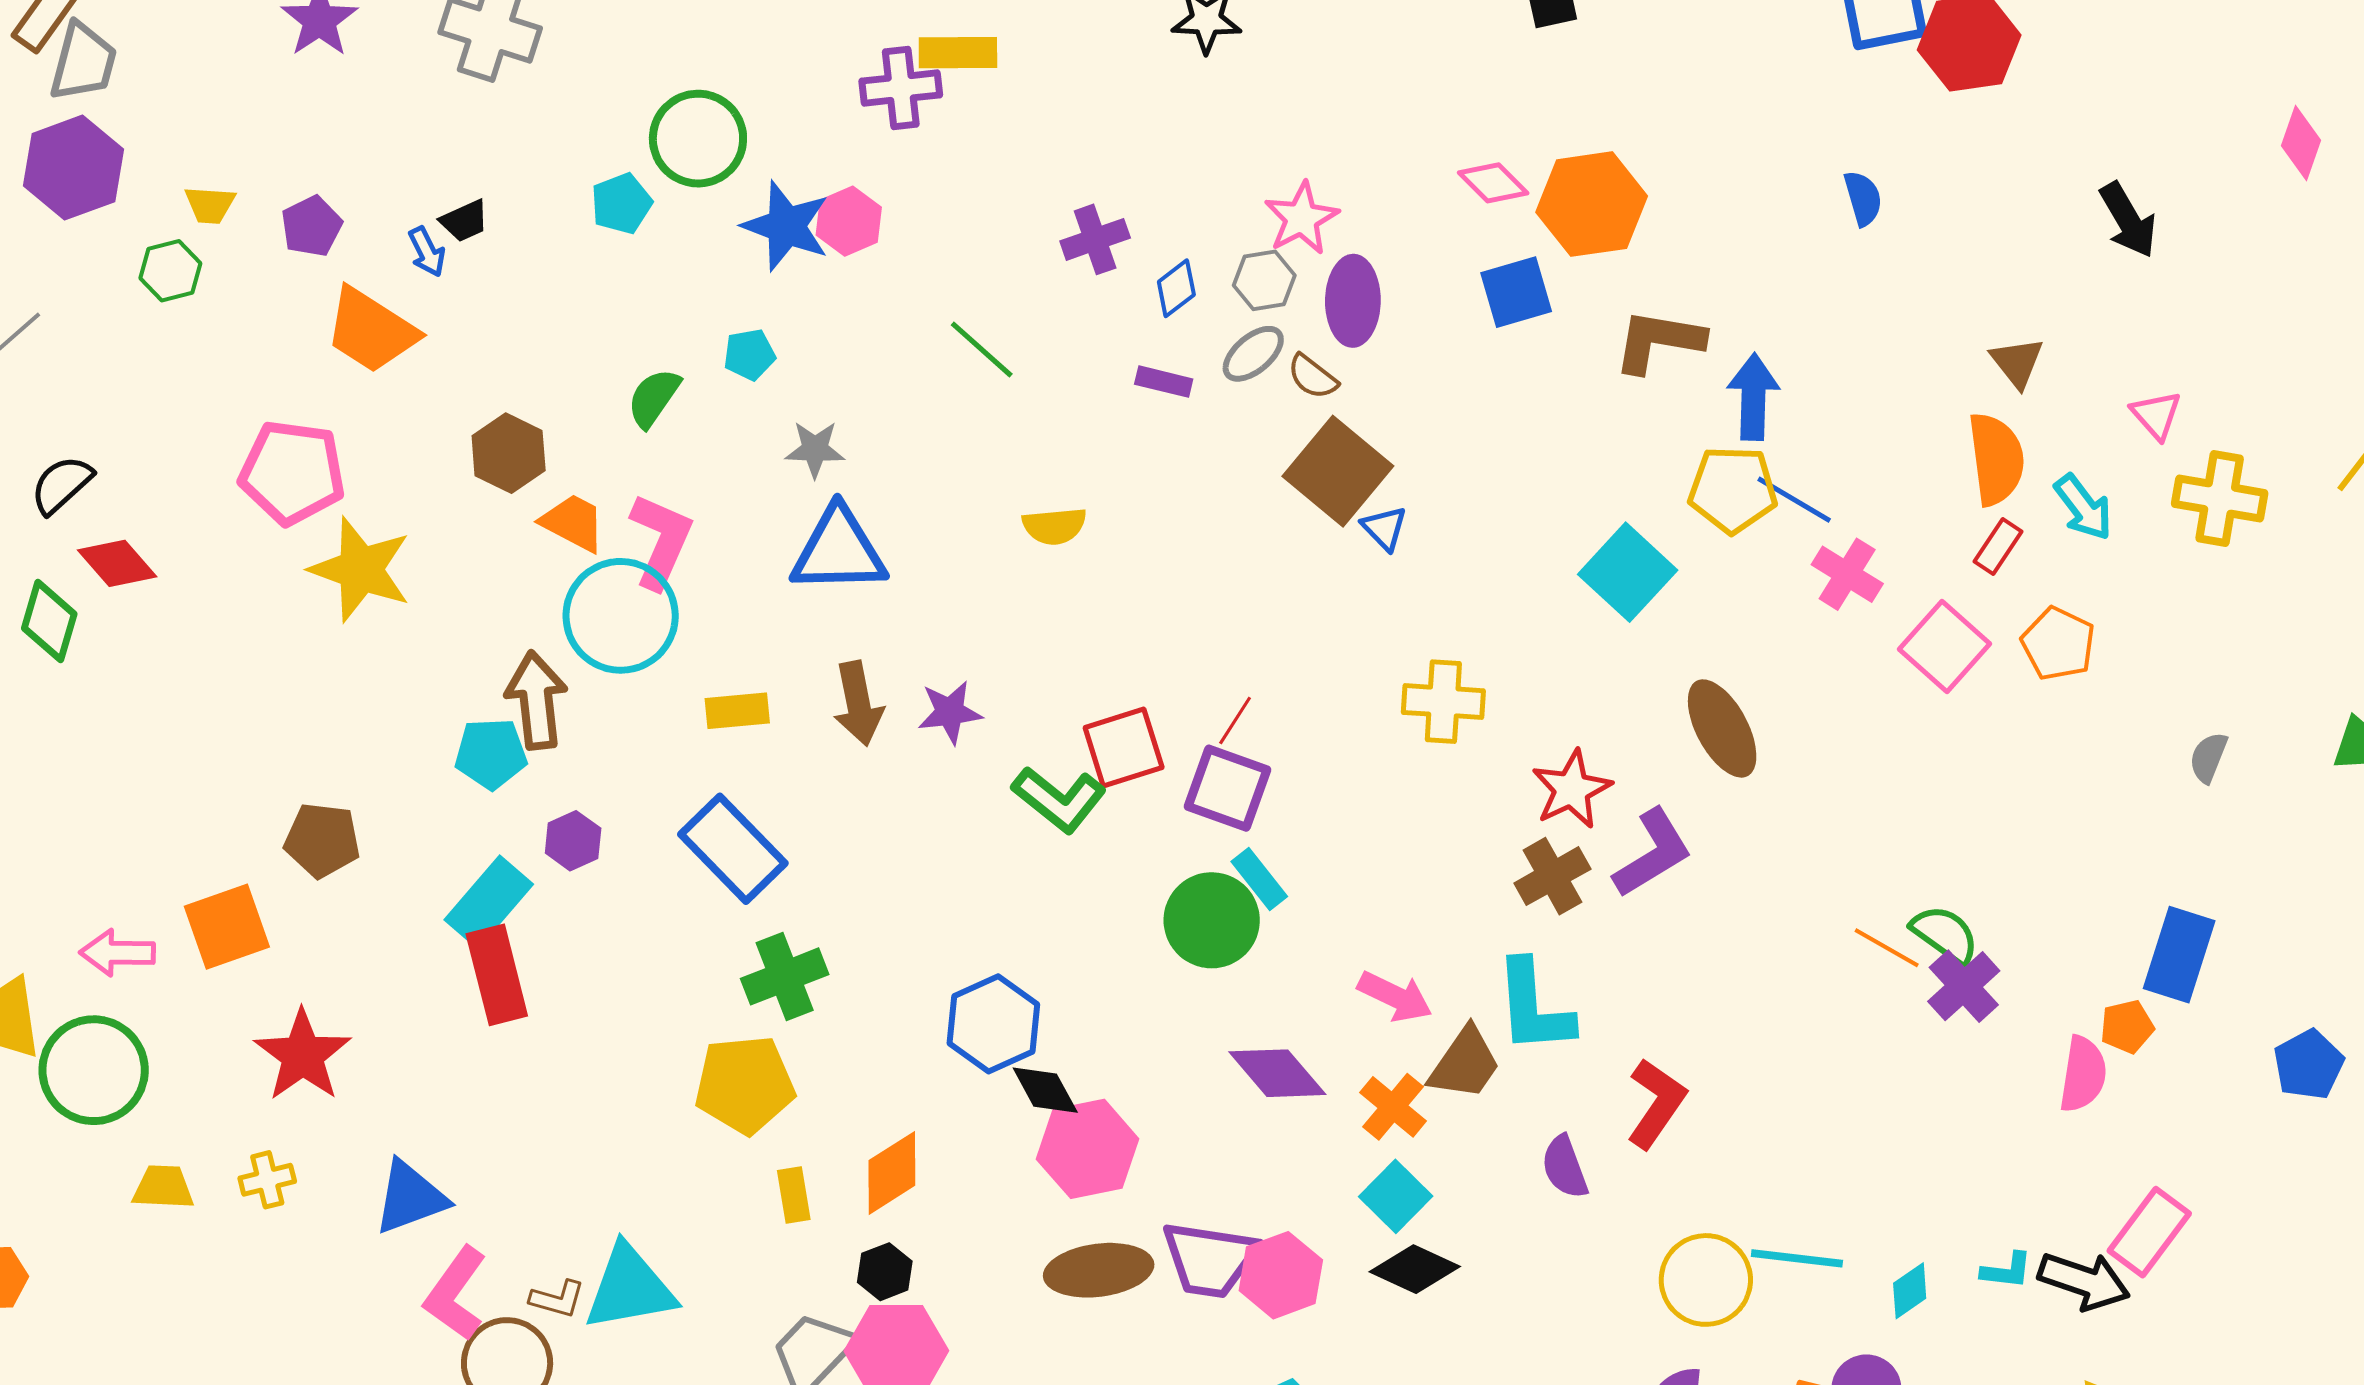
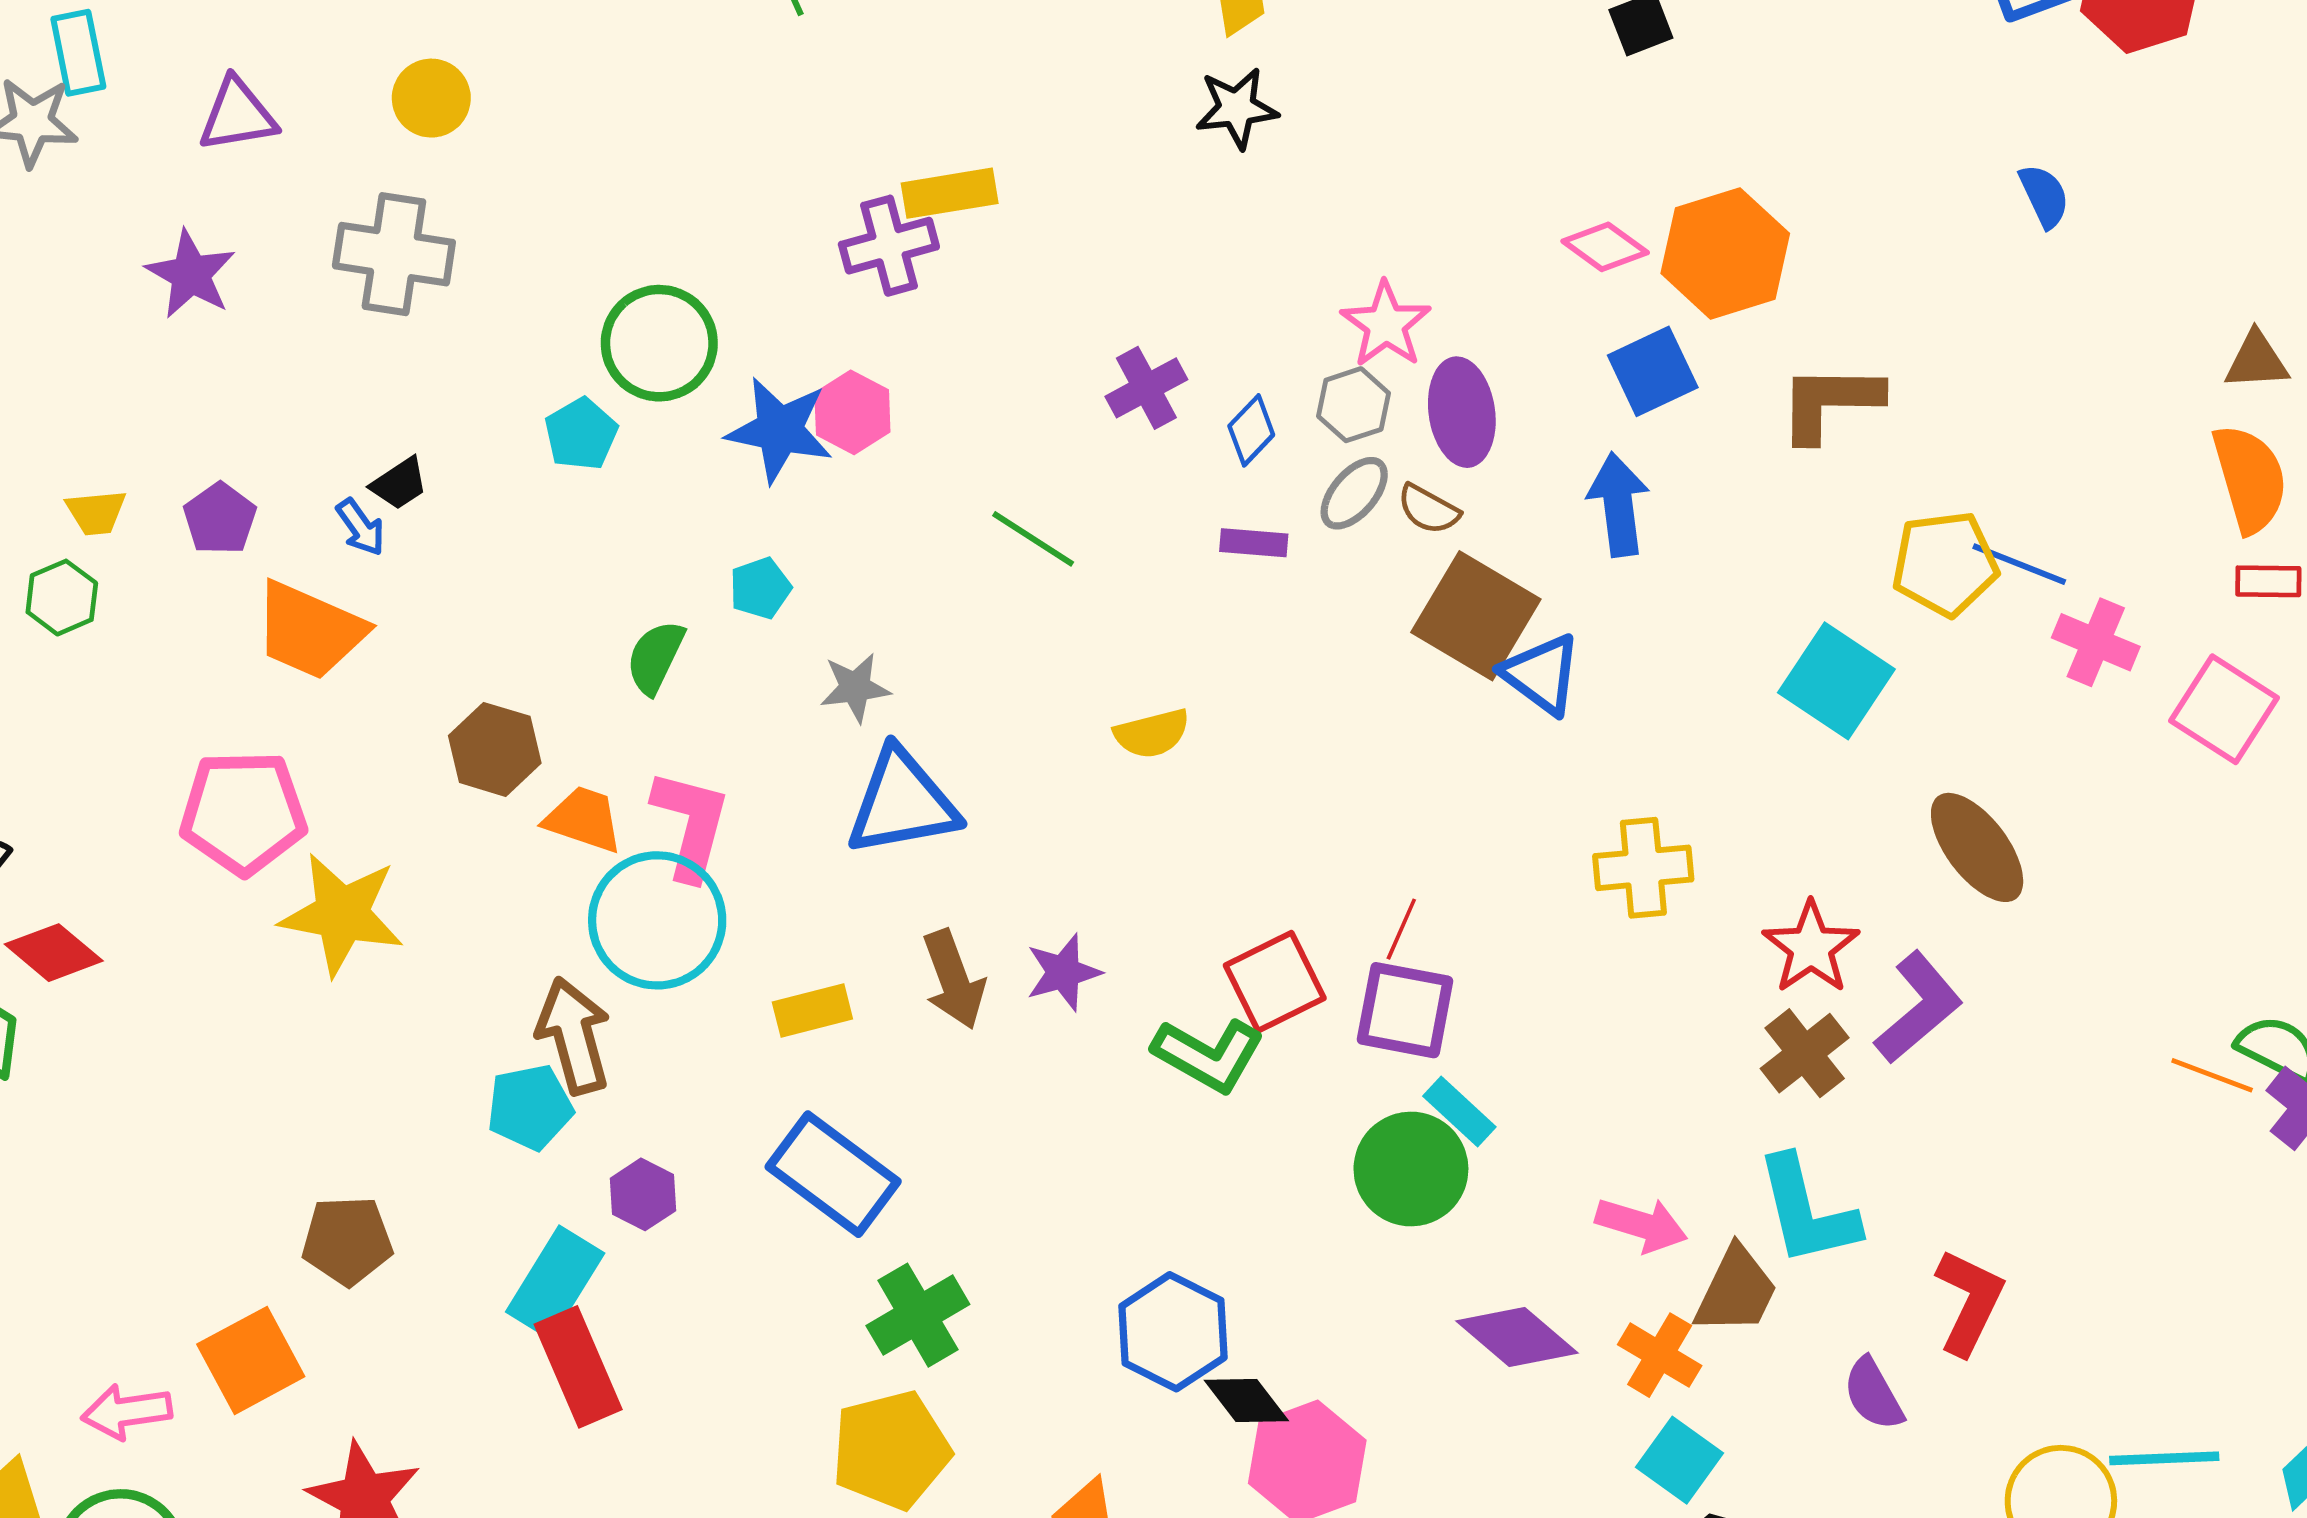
brown triangle: (2017, 362) -> (2257, 361), turned -46
blue arrow: (1753, 397) -> (1618, 504), moved
blue triangle: (1384, 528) -> (1541, 674), size x1.5
red rectangle: (1998, 546) -> (2268, 581), turned 66

